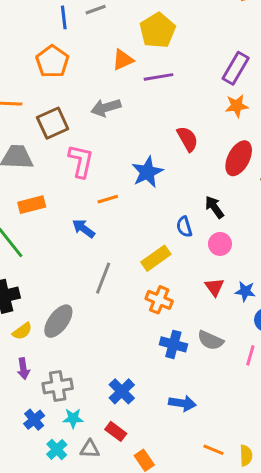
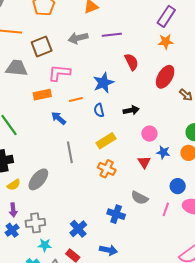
purple line: (159, 77) -> (112, 35), moved
pink L-shape: (81, 161) -> (59, 73), turned -100
orange rectangle: (32, 205) -> (42, 95), moved
black arrow: (214, 207) -> (131, 110), moved, turned 112
blue semicircle: (184, 227) -> (99, 110), moved
gray line: (103, 278) -> (70, 152), turned -35
blue star: (245, 291) -> (163, 152), moved
blue cross: (173, 344) -> (116, 214), moved
blue arrow: (182, 403) -> (108, 250), moved
blue cross: (34, 420) -> (12, 230), moved

